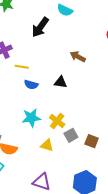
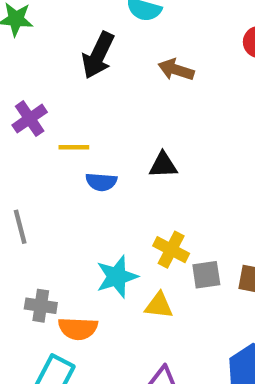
brown arrow: (78, 57) -> (176, 70), moved
cyan star: (31, 118) -> (117, 277), moved
gray square: (71, 135) -> (206, 275), turned 32

